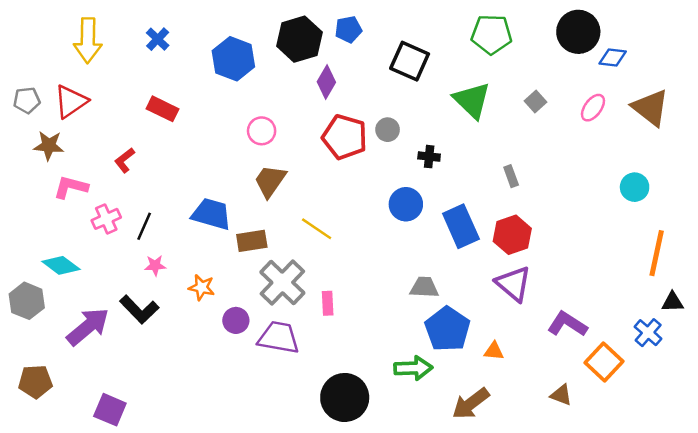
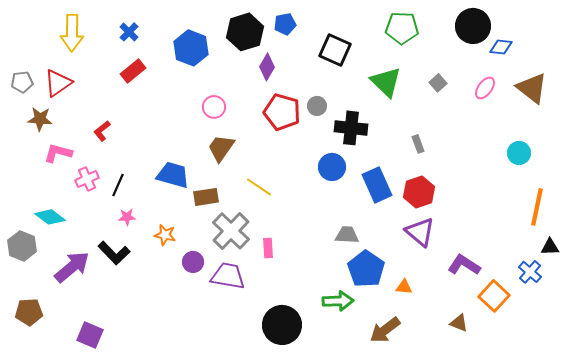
red rectangle: (162, 109) -> (133, 71), moved, turned -65
black cross: (429, 157) -> (351, 128), size x1.8

